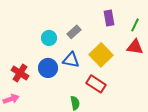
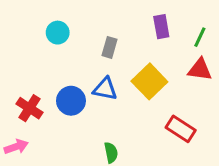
gray rectangle: (74, 32) -> (110, 47), turned -32
cyan circle: (49, 38) -> (58, 33), moved
red rectangle: (96, 84) -> (181, 129), moved

